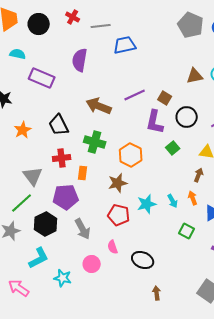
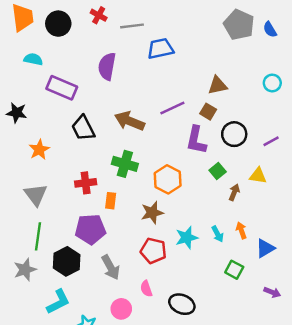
brown triangle: (195, 76) -> (218, 85), moved
black trapezoid: (59, 125) -> (83, 128), moved
brown arrow: (199, 175) -> (234, 192), moved
gray triangle: (33, 176) -> (36, 195), moved
green line: (22, 203) -> (38, 236), turned -40

